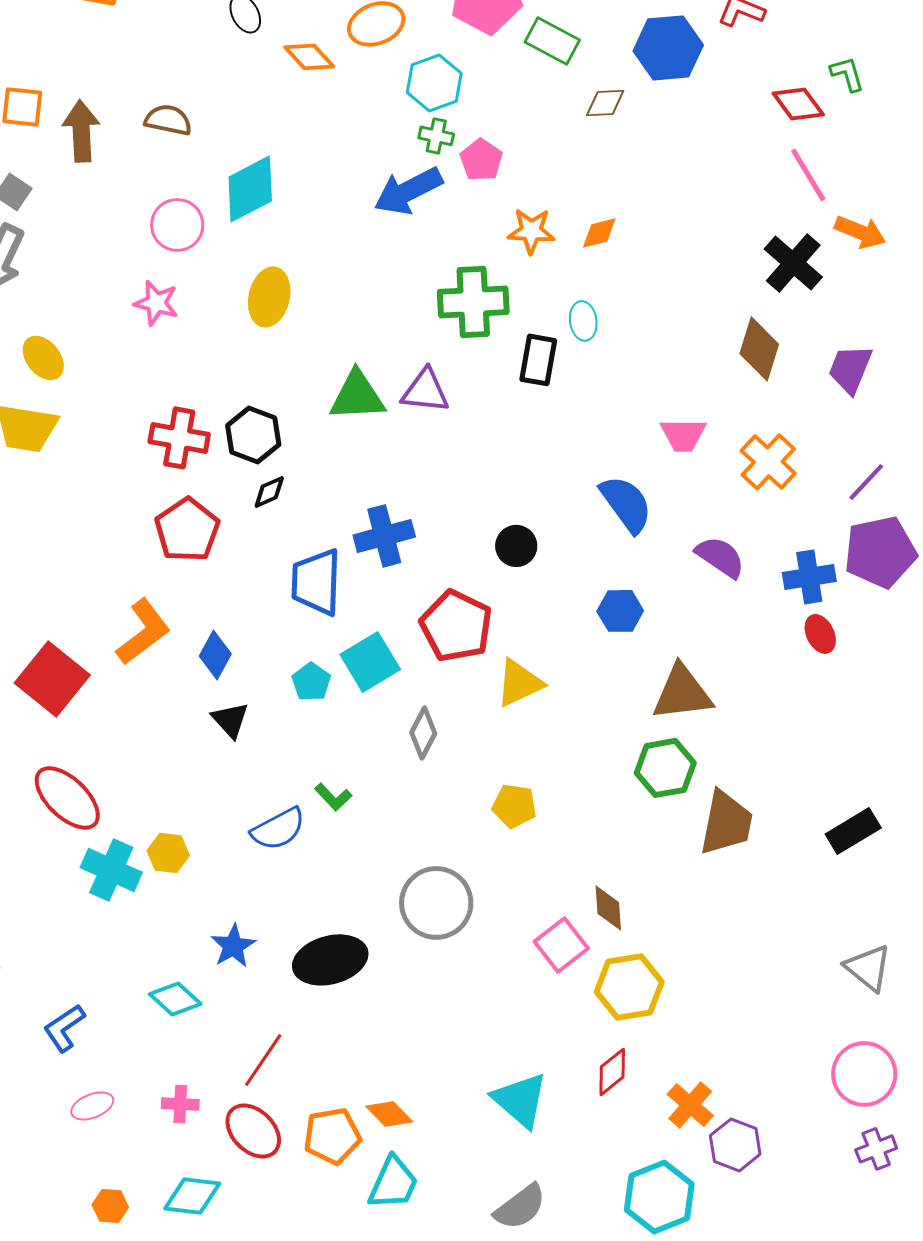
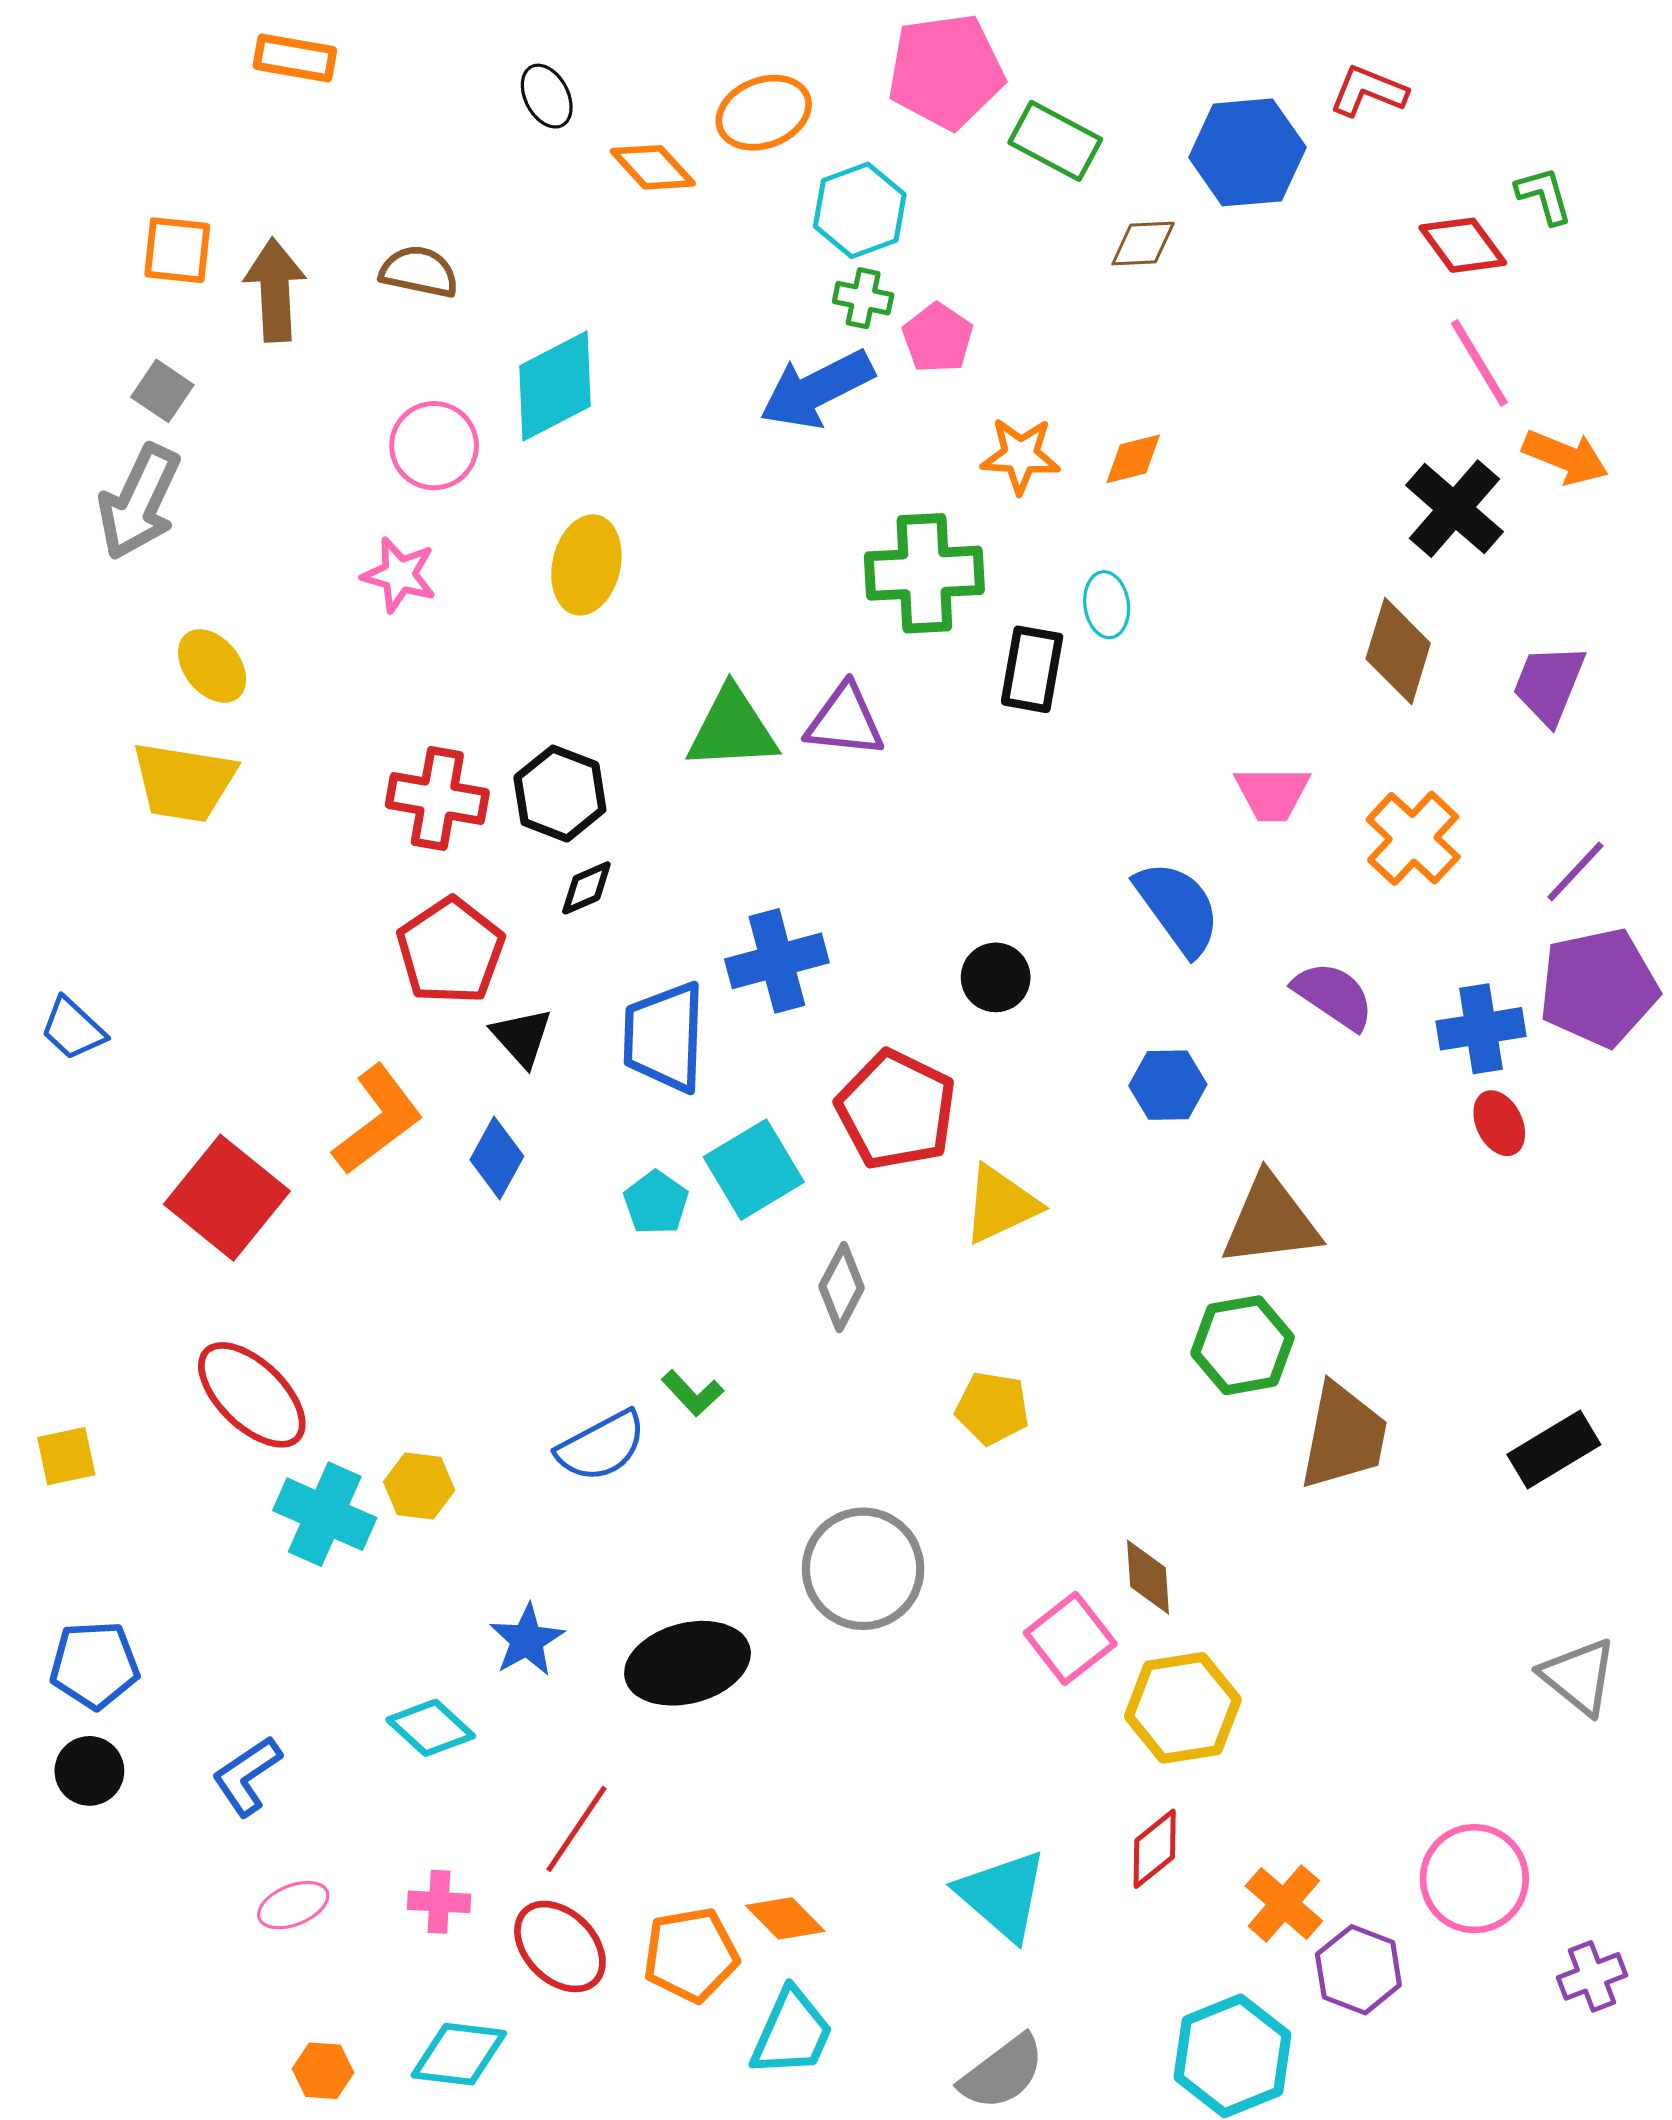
black triangle: (230, 720) -> (522, 1037), moved
pink circle: (864, 1074) -> (1474, 1879), moved

